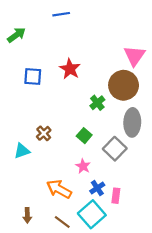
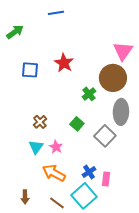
cyan triangle: (22, 151) -> (36, 147), moved, turned -35
pink star: (83, 166) -> (56, 147), moved

